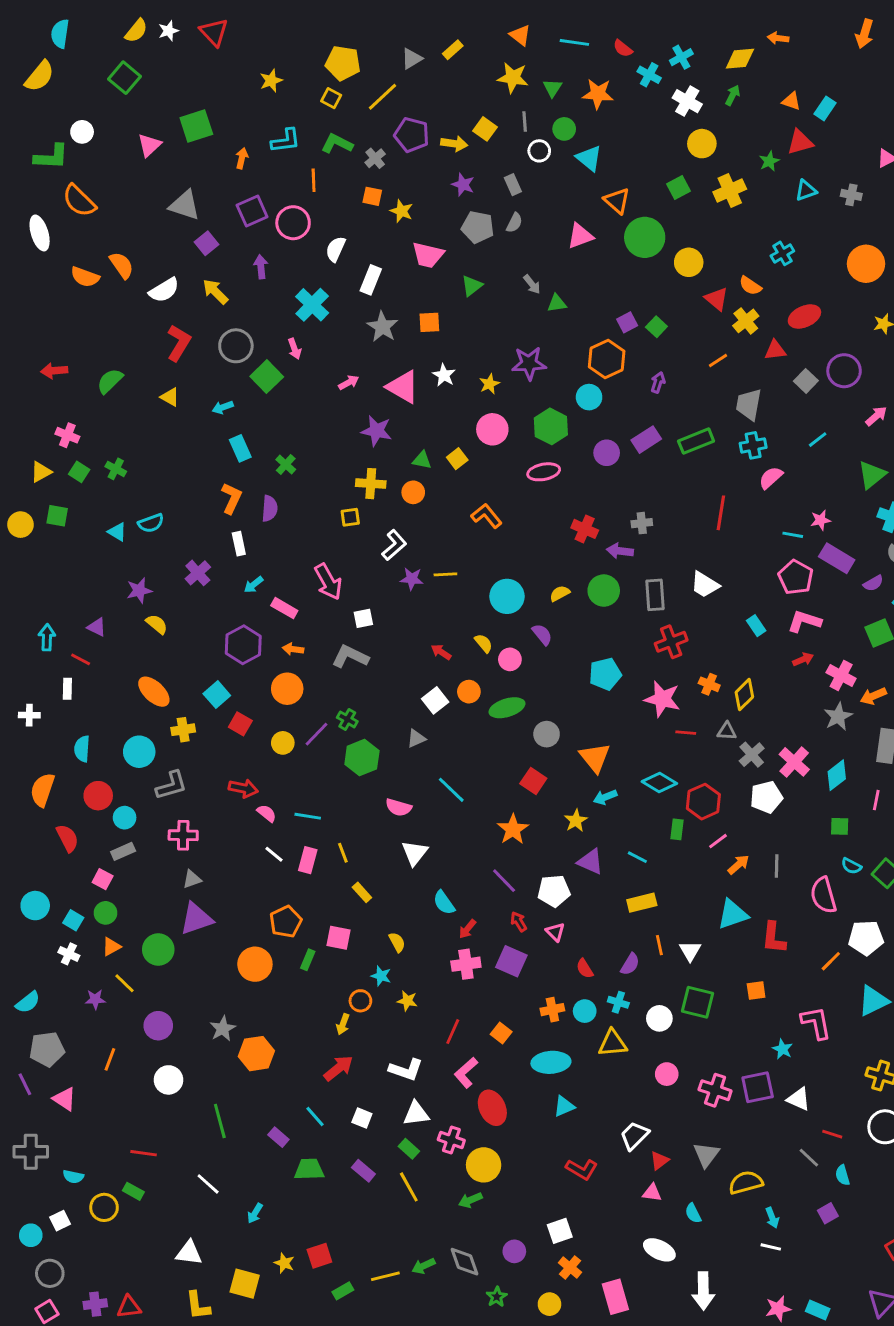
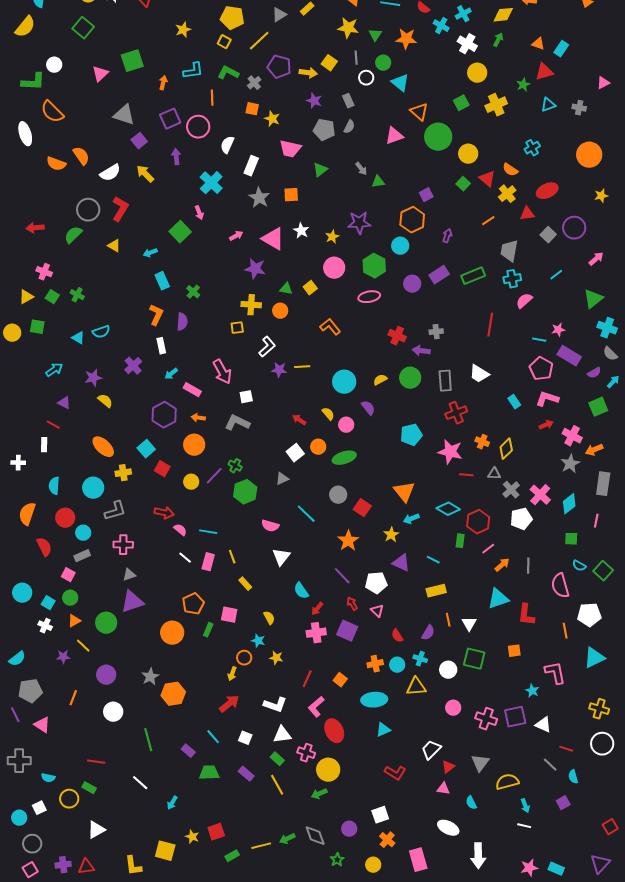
green square: (656, 327) -> (463, 184), moved
gray circle: (236, 346) -> (88, 210), moved
cyan arrow: (47, 637) -> (54, 370), moved, turned 54
gray circle: (547, 734) -> (338, 495), moved
orange line: (831, 961) -> (565, 631), turned -56
white triangle: (189, 1253) -> (96, 830), moved, turned -36

